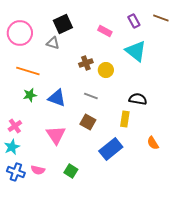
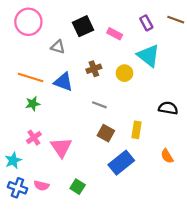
black square: (63, 24) -> (83, 26), moved
pink circle: (20, 33) -> (28, 22), moved
yellow circle: (106, 70) -> (124, 73), moved
blue triangle: (57, 98) -> (63, 82), moved
black semicircle: (138, 99) -> (168, 108), moved
brown square: (88, 122) -> (106, 133), moved
pink cross: (15, 126) -> (34, 138), moved

